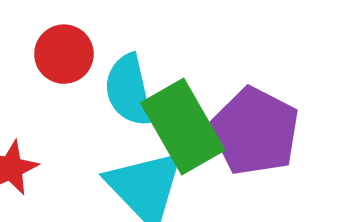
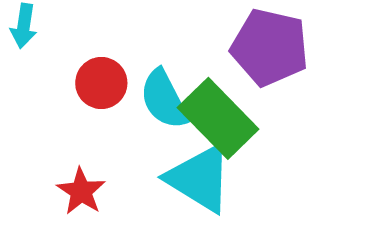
purple pentagon: (255, 131) -> (270, 47), moved

